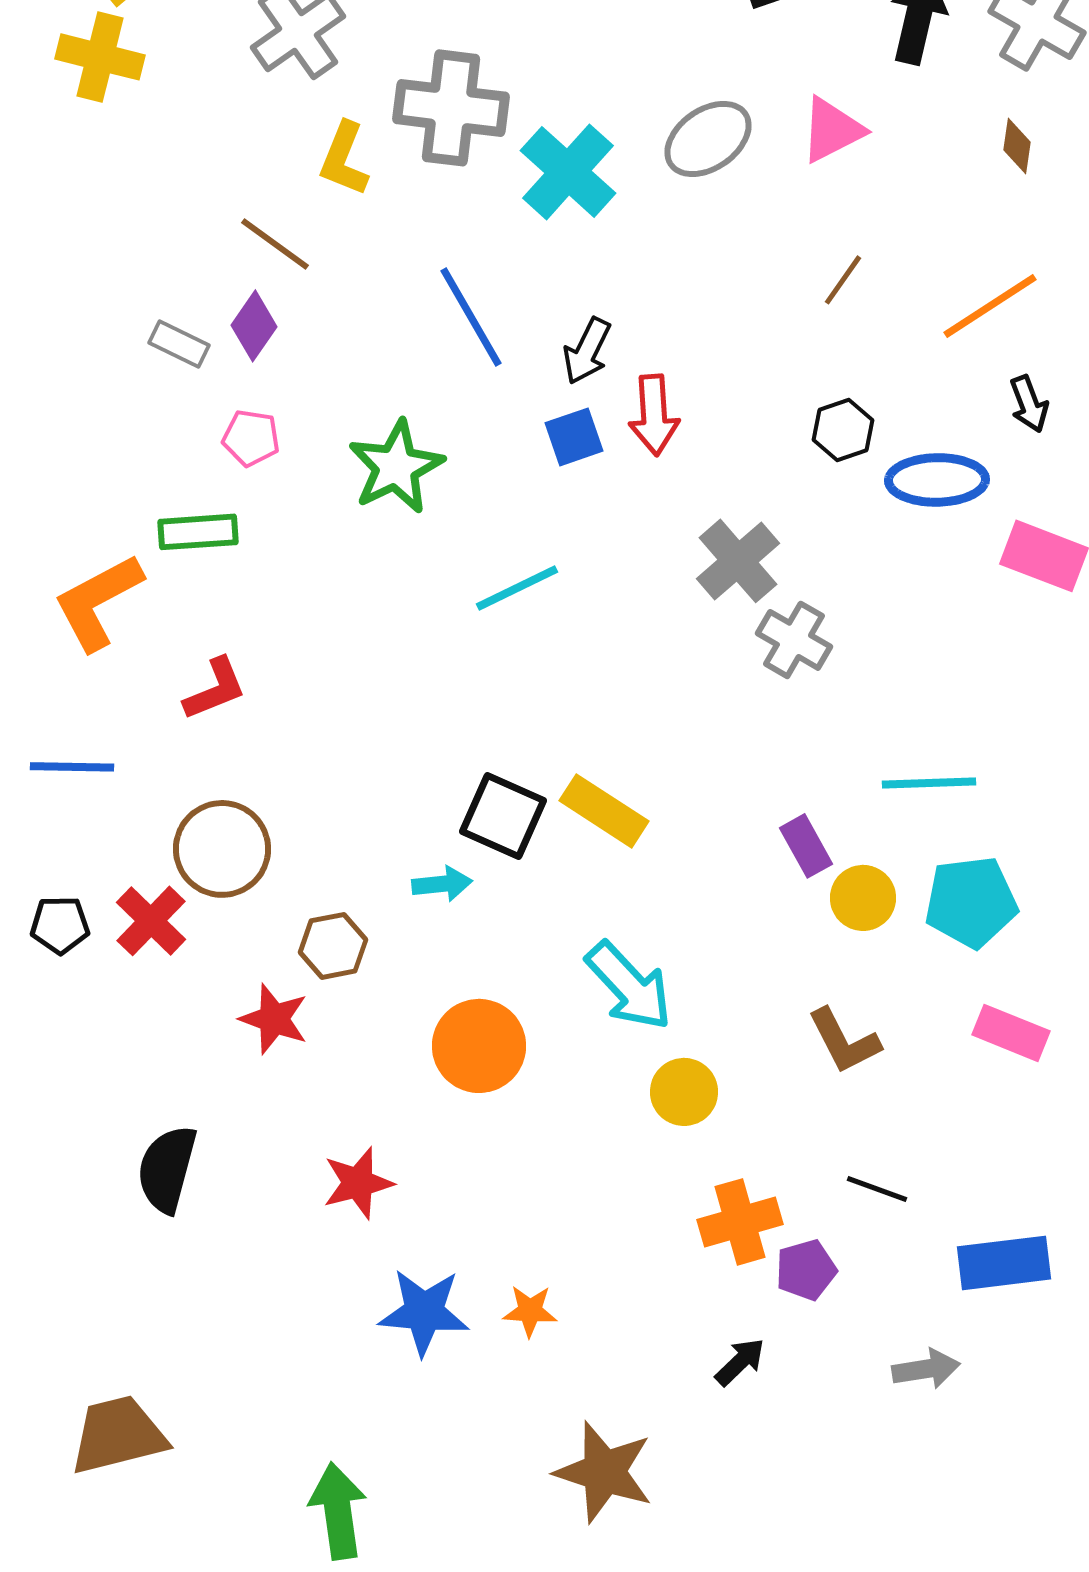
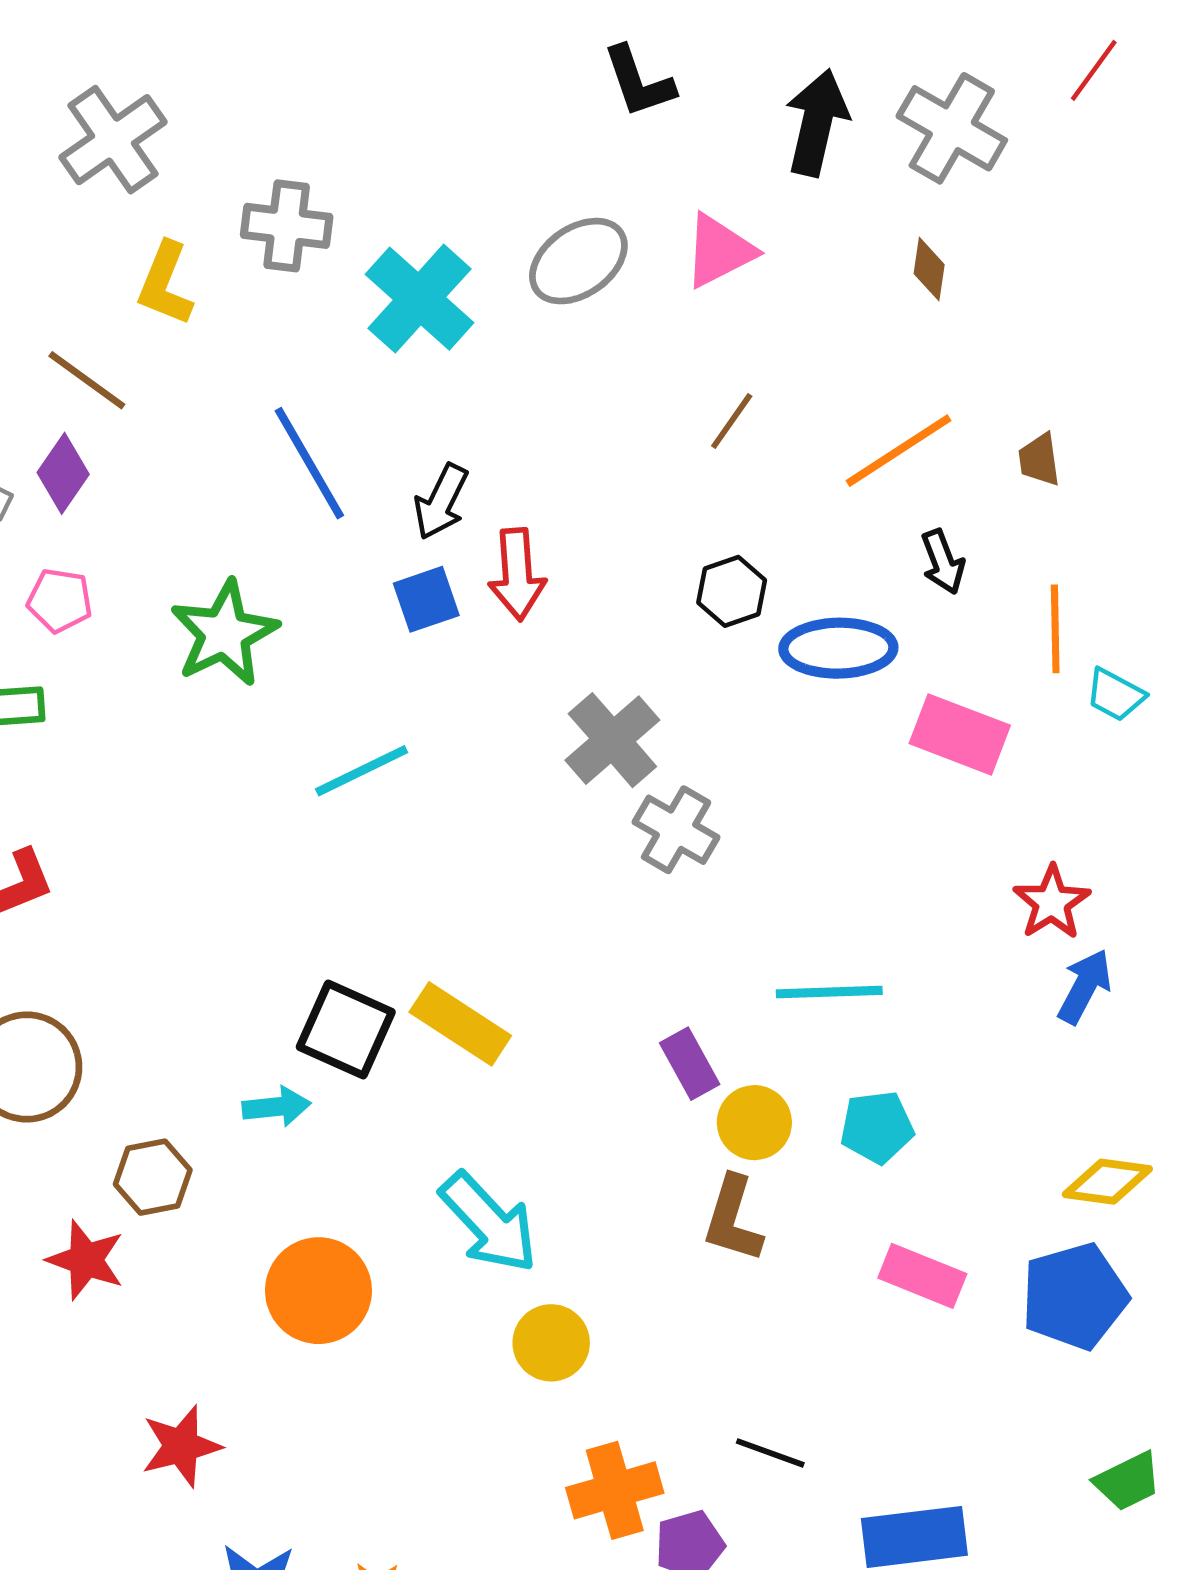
gray cross: (451, 108) -> (287, 226), size x0.7
cyan pentagon: (971, 902) -> (877, 1127), size x0.7
brown L-shape: (844, 1041) -> (733, 1219), moved, turned 44

